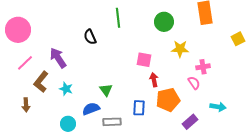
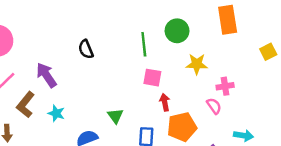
green line: (118, 18) -> (144, 44), moved
green triangle: (106, 90) -> (115, 116), moved

